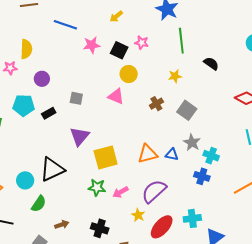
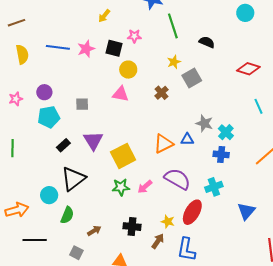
blue line: (65, 25) -> (58, 47), moved
yellow semicircle: (26, 49) -> (22, 54), moved
pink star: (10, 68) -> (16, 99), moved
cyan pentagon: (24, 105) -> (49, 117), moved
gray square: (187, 110) -> (192, 78), moved, turned 36
black rectangle: (49, 113) -> (63, 145), moved
cyan cross: (211, 156) -> (226, 132), turned 35
purple semicircle: (154, 191) -> (177, 179), turned 84
yellow star: (138, 215) -> (168, 222), moved
cyan cross: (192, 218) -> (214, 187), moved

